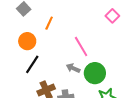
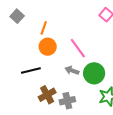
orange circle: (27, 41) -> (48, 47), moved
black line: (32, 64) -> (31, 71), turned 48

